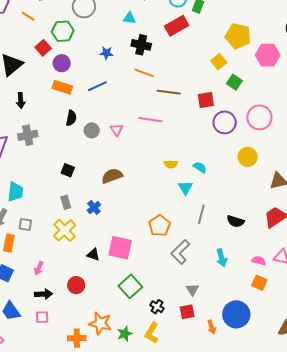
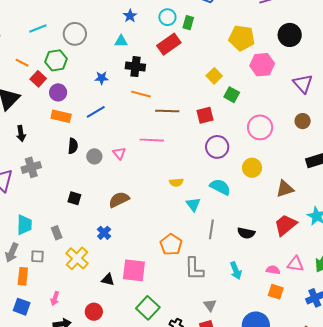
orange line: (28, 16) -> (22, 63), moved
yellow pentagon: (238, 36) -> (242, 38), moved
purple circle: (225, 122) -> (217, 147), moved
cyan semicircle: (200, 167) -> (220, 187), moved, size x1.5
gray rectangle: (66, 202) -> (57, 233), moved
gray L-shape: (180, 252) -> (194, 269), turned -40

